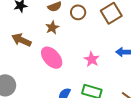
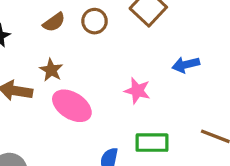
brown star: (52, 27) -> (51, 70), moved

